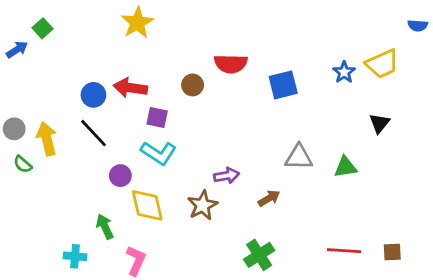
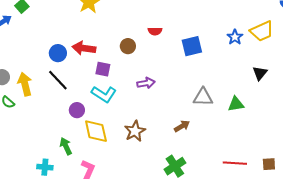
red semicircle: (231, 64) -> (155, 31), size x0.6
purple arrow: (227, 176) -> (146, 83), moved

